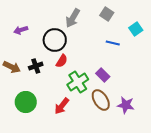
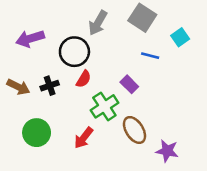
gray square: (107, 14) -> (142, 18), size x1.5
purple arrow: (21, 30) -> (30, 39), size x1.5
purple rectangle: (103, 75) -> (129, 84), moved
purple star: (126, 105) -> (167, 151), moved

